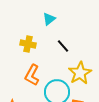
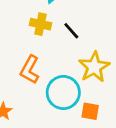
yellow cross: (28, 44) -> (40, 24), moved

